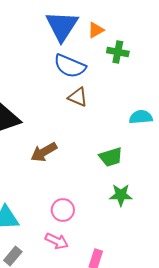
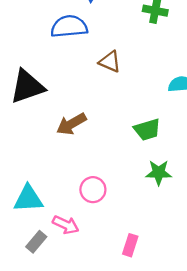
blue semicircle: (70, 66) -> (69, 26), moved, turned 152
pink arrow: (57, 241) -> (66, 225), moved

